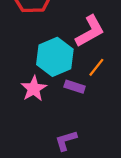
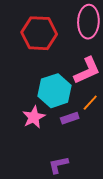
purple rectangle: (75, 87) -> (70, 118), turned -42

